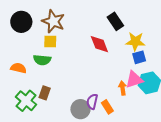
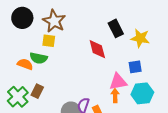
yellow star: (135, 41) -> (140, 38), moved
orange semicircle: (18, 68) -> (25, 64), moved
pink triangle: (134, 80) -> (118, 82), moved

